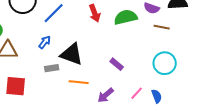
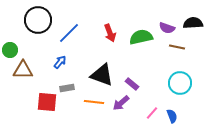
black triangle: (72, 54) -> (102, 75), moved
red square: (16, 86) -> (47, 102), moved
purple arrow: (106, 95) -> (121, 103), moved

